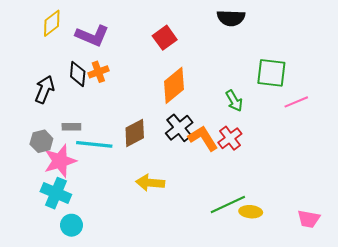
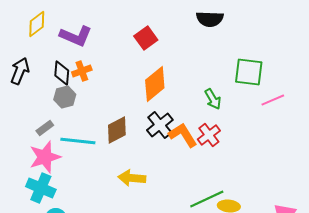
black arrow: (45, 89) -> (20, 71), moved
gray rectangle: (71, 127) -> (45, 128), moved, turned -36
gray hexagon: (41, 141) -> (65, 97), moved

